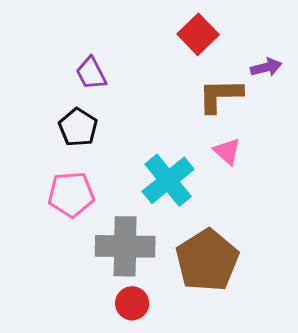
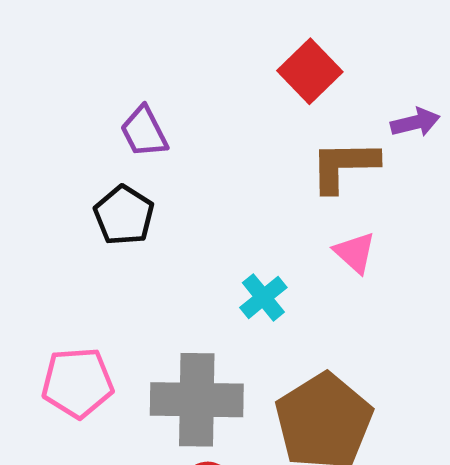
cyan cross: (168, 180) -> (263, 297), size x0.6
pink pentagon: (71, 194) -> (77, 383), moved

